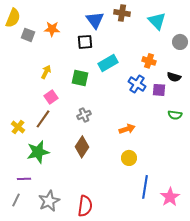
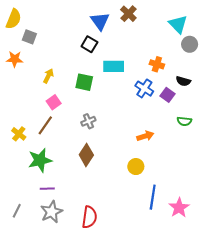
brown cross: (122, 13) -> (128, 14), turned 35
cyan triangle: (157, 21) -> (178, 24), moved
orange star: (52, 29) -> (15, 59), moved
black square: (85, 42) -> (89, 44), turned 35
cyan rectangle: (108, 63) -> (114, 66), turned 30
purple square: (159, 90) -> (167, 95), turned 32
orange arrow: (127, 129) -> (145, 136), moved
purple line: (24, 179) -> (47, 189), moved

